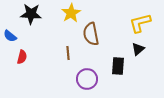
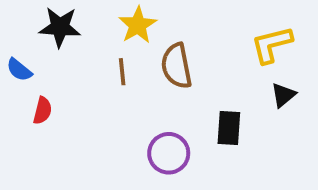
black triangle: (138, 49) -> (283, 95), moved
brown line: (68, 53) -> (122, 72), moved

